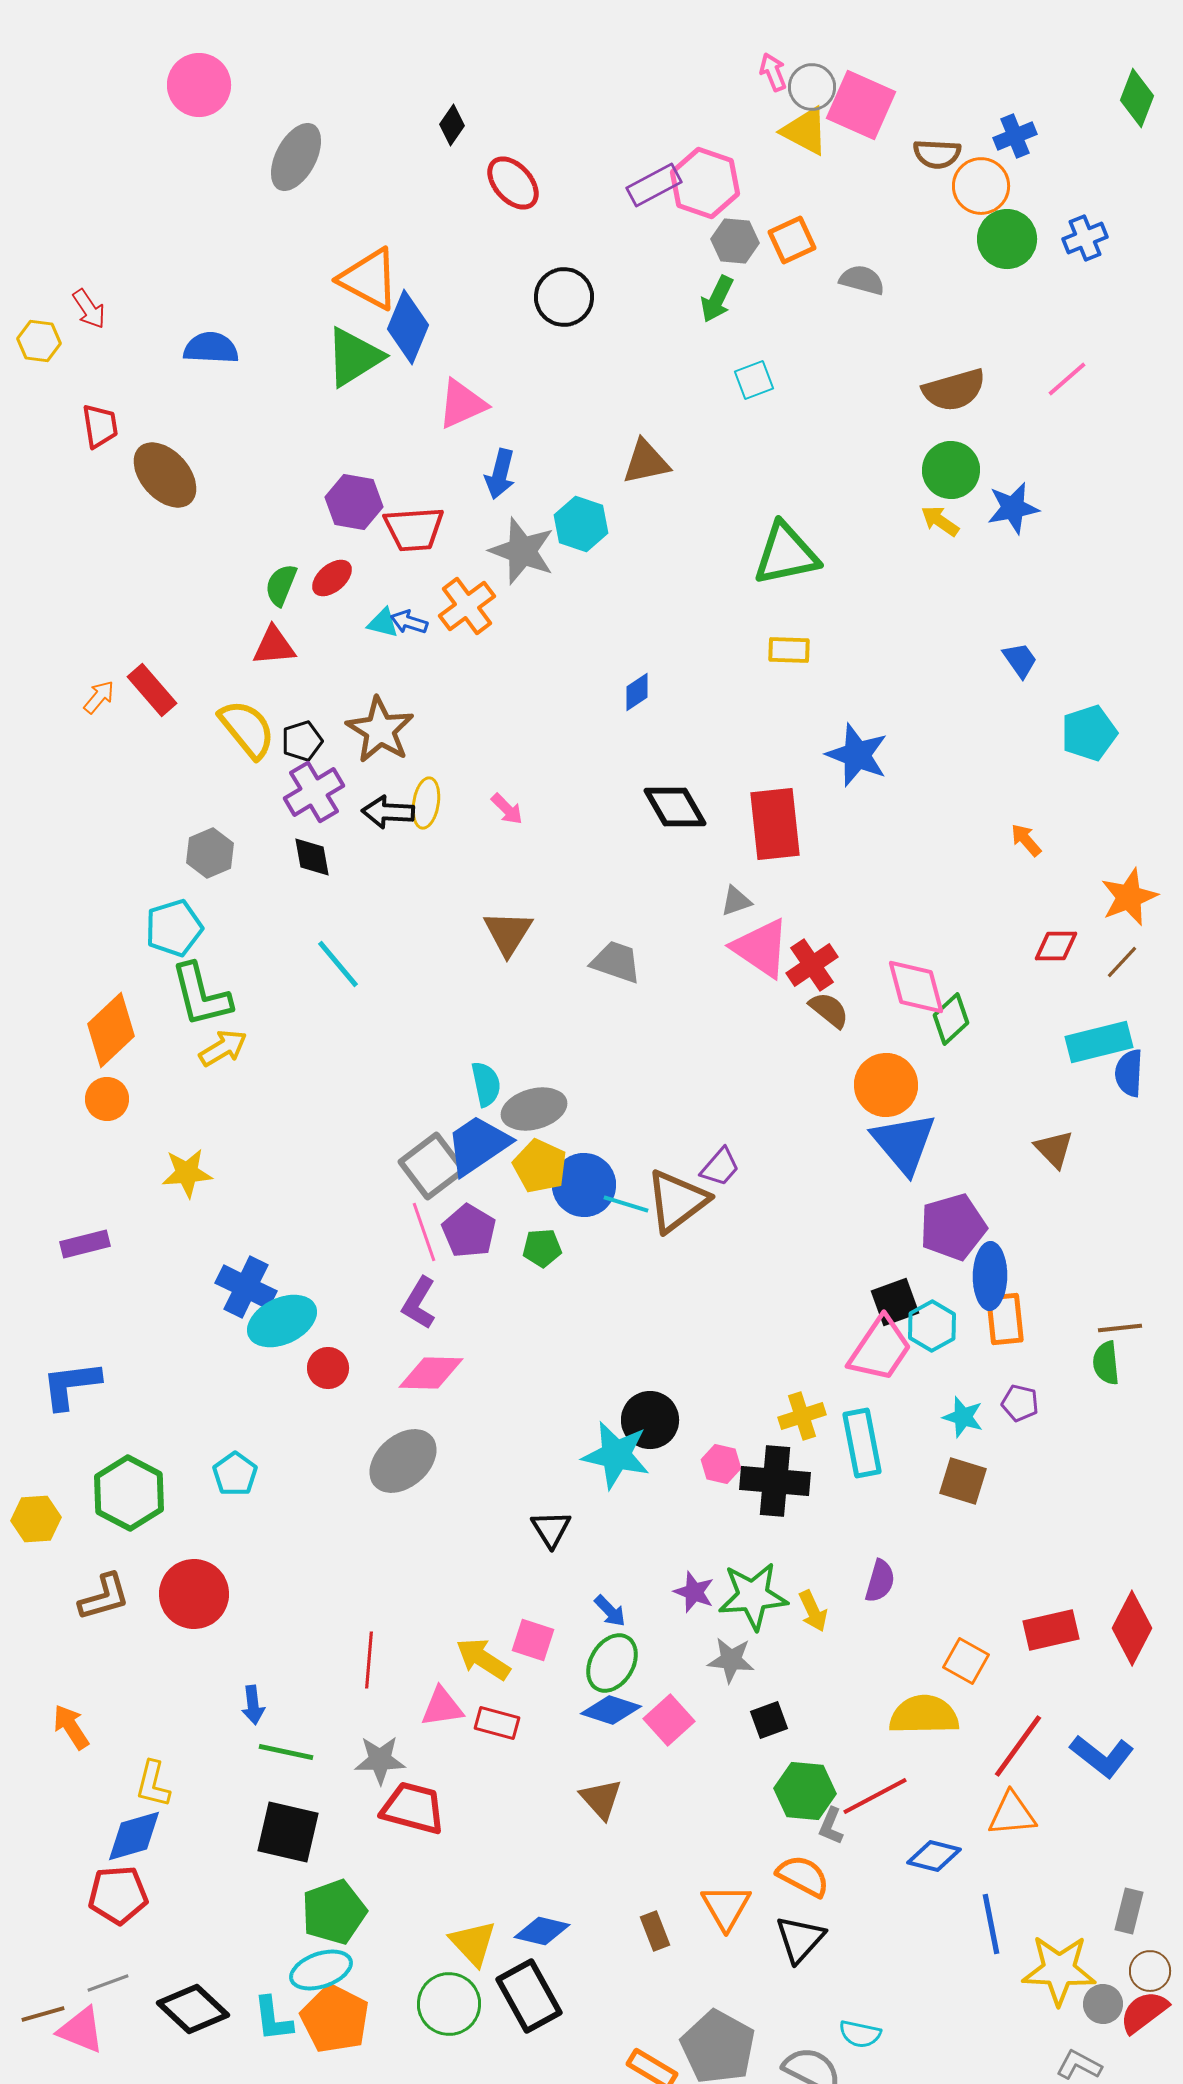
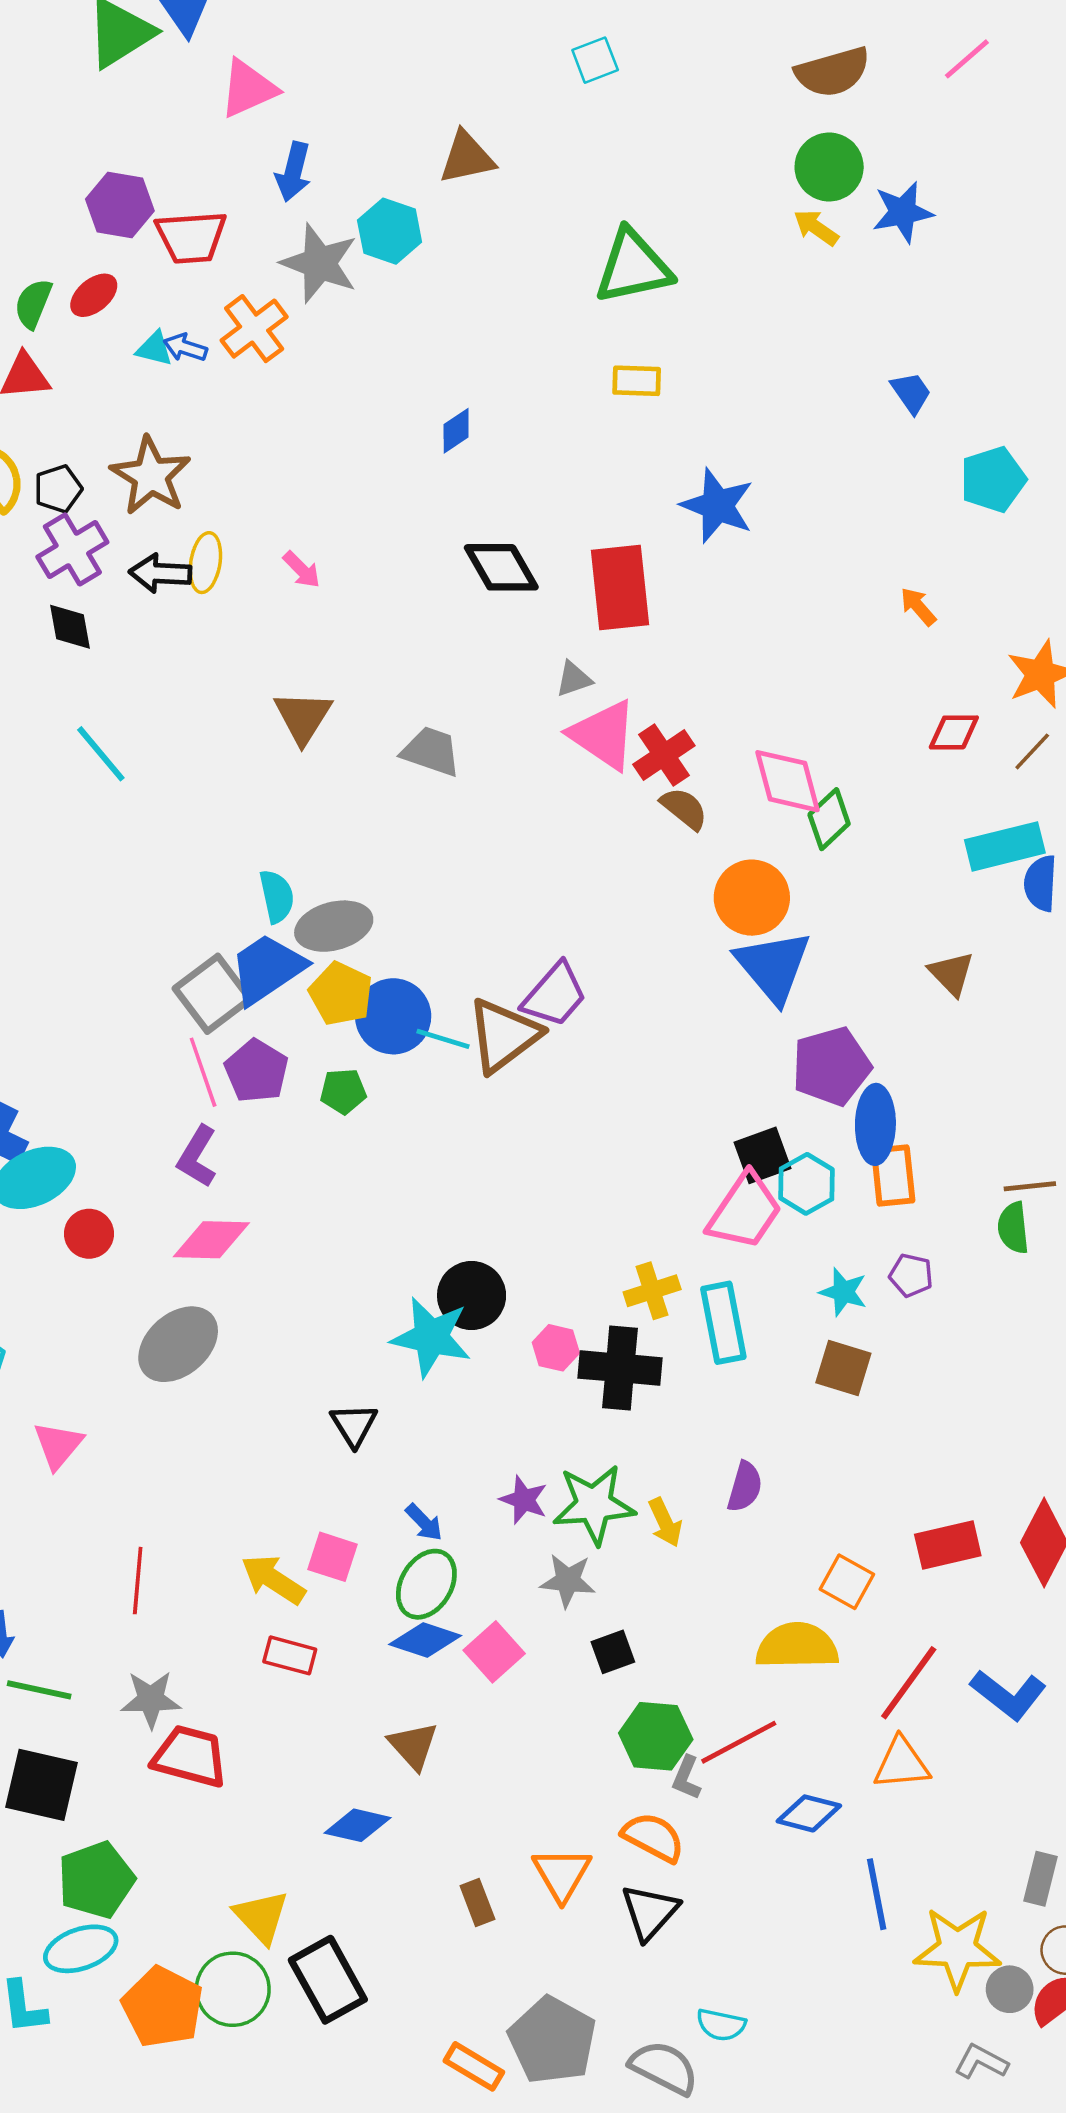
purple trapezoid: (720, 1167) -> (555, 995), size x1.4
pink triangle: (442, 1707) -> (58, 1445), moved, turned -42
blue diamond: (542, 1931) -> (357, 1825), moved
orange pentagon: (335, 2019) -> (163, 2007), moved

